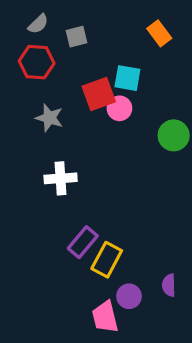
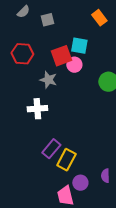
red hexagon: (37, 62) -> (22, 54), moved
gray star: (49, 118) -> (48, 80), moved

